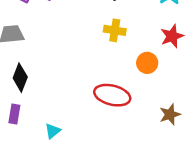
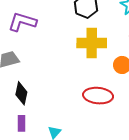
yellow cross: (115, 30) -> (92, 43), size x1.6

